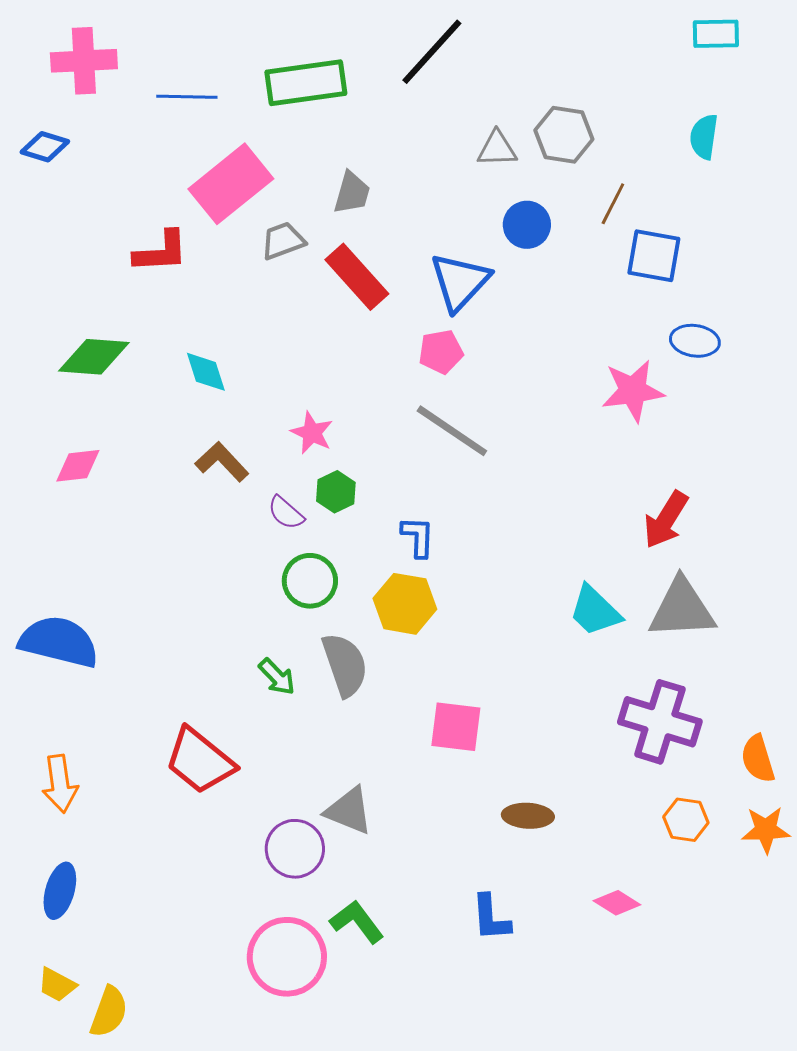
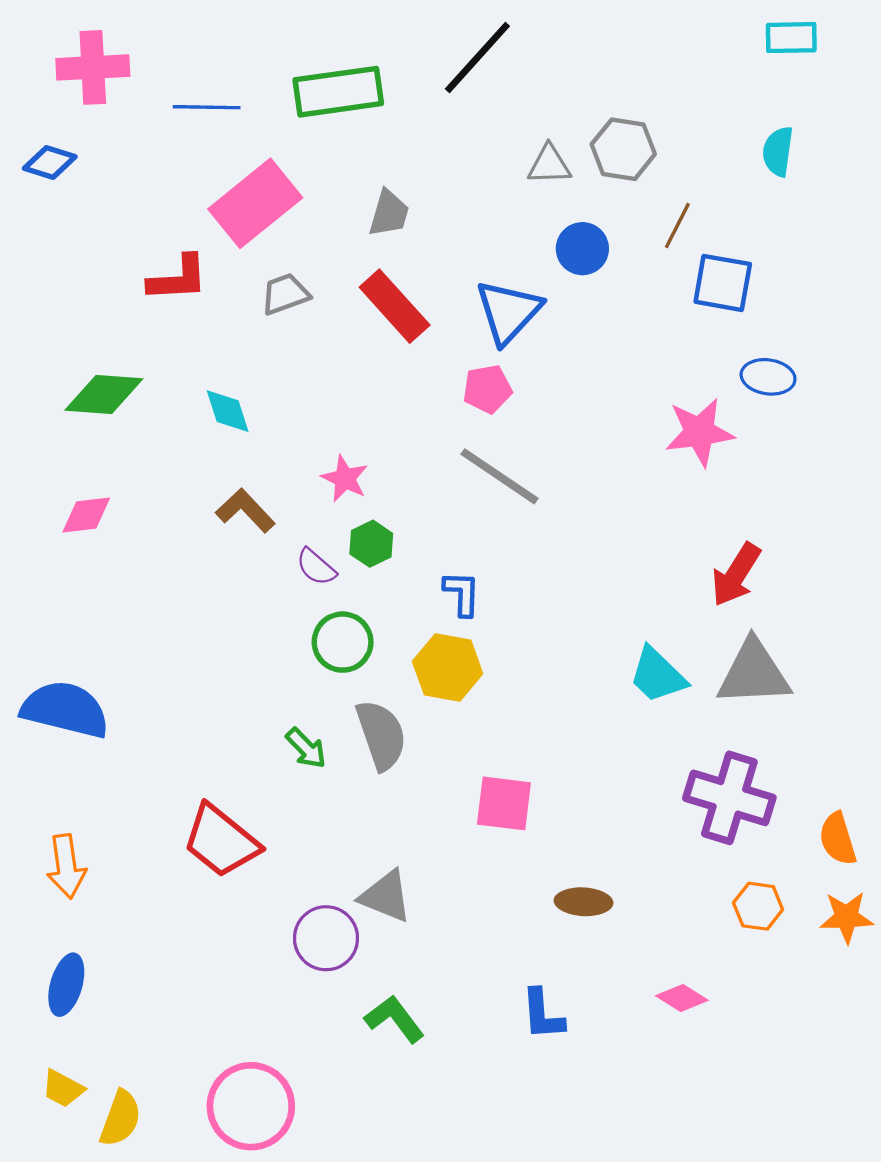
gray trapezoid: (283, 241) -> (285, 294), moved
pink circle: (287, 957) -> (251, 1106), moved

